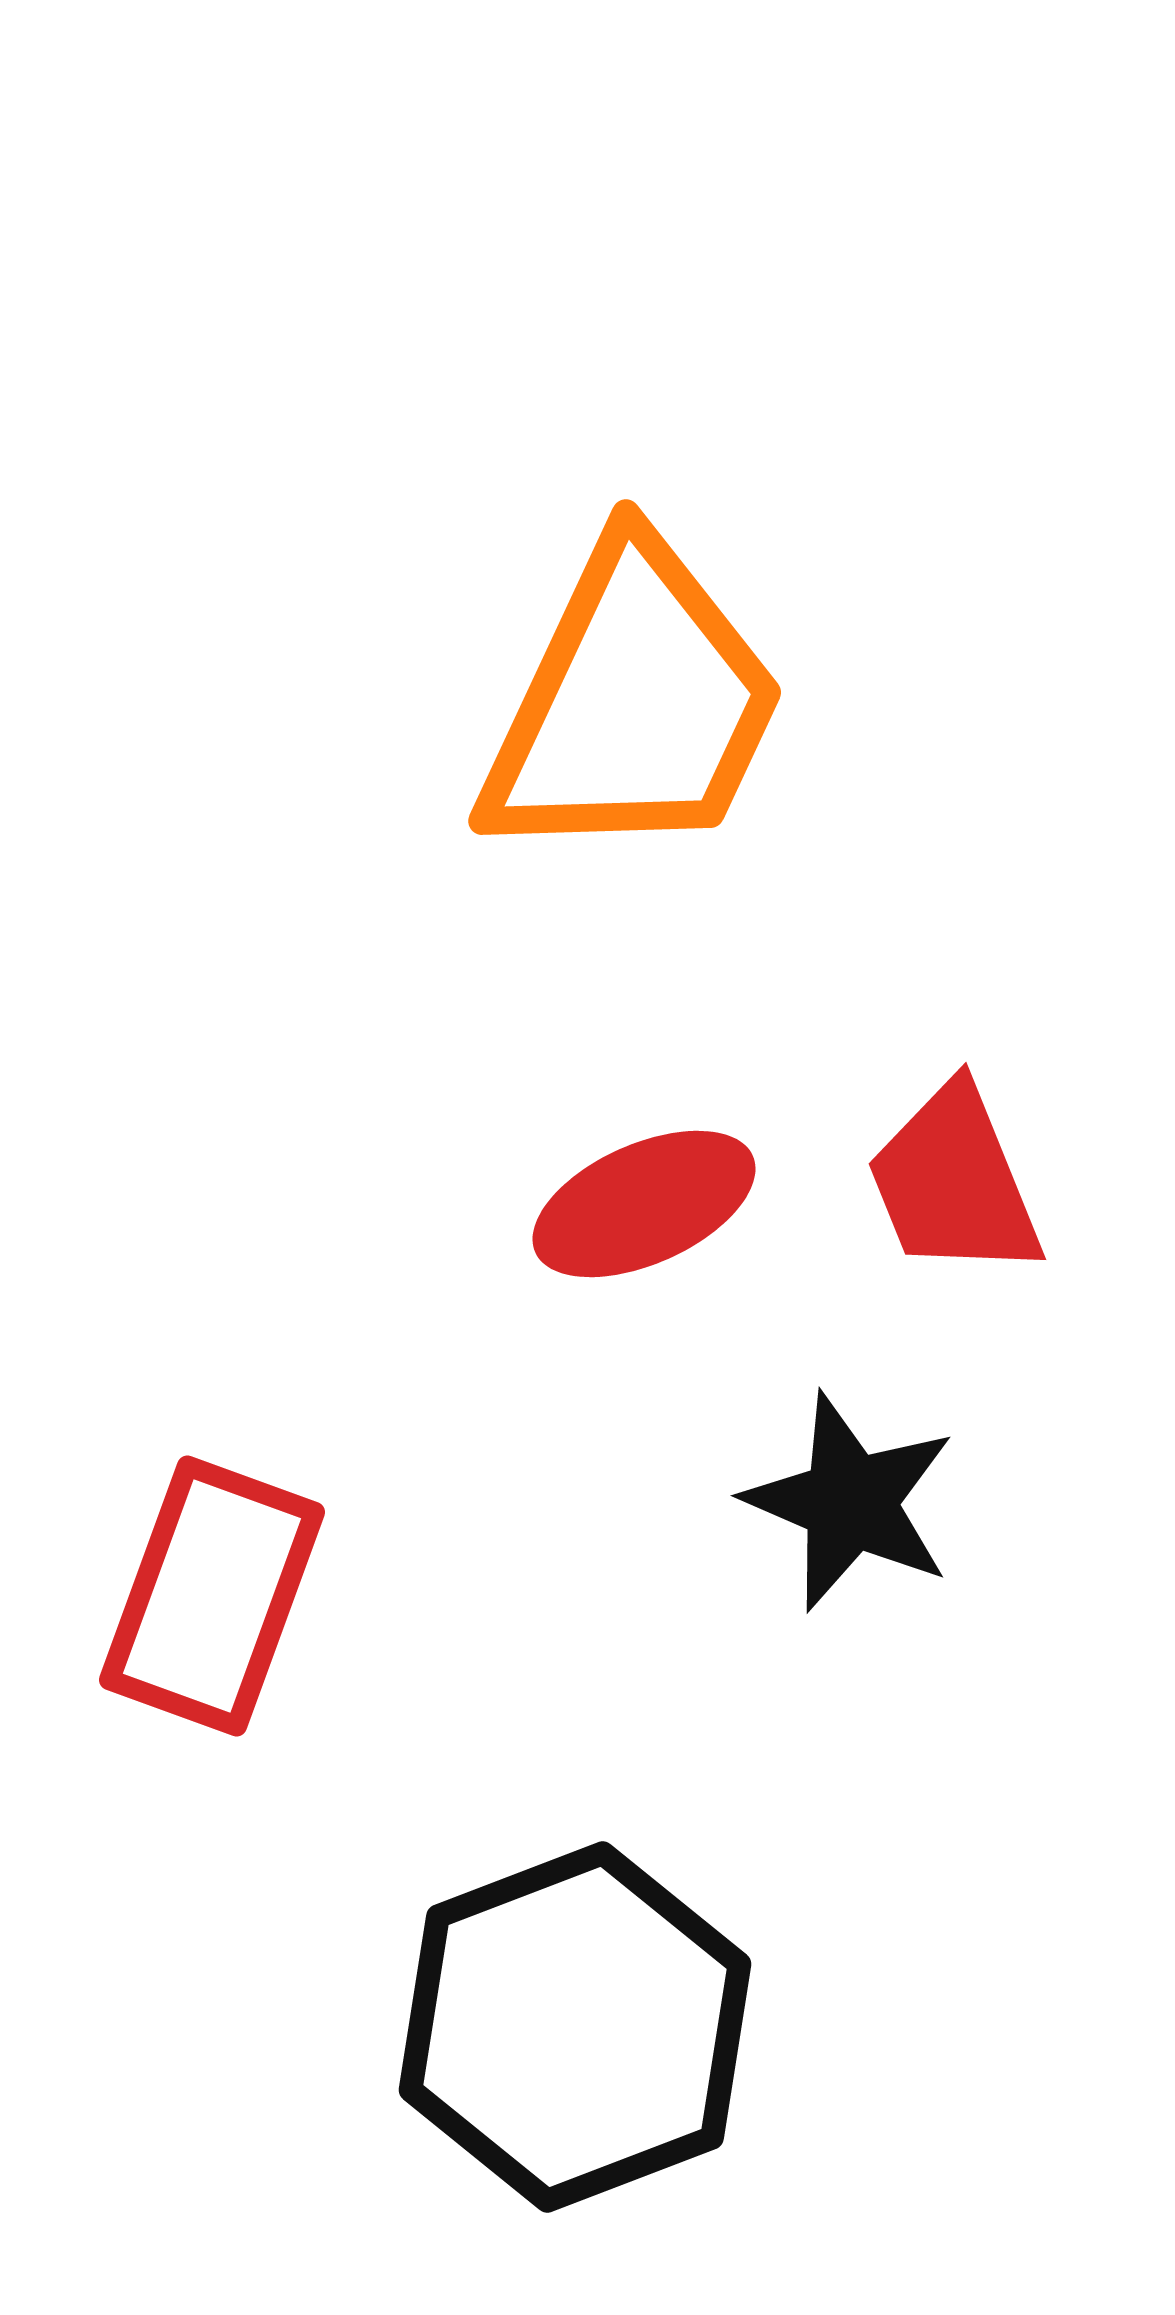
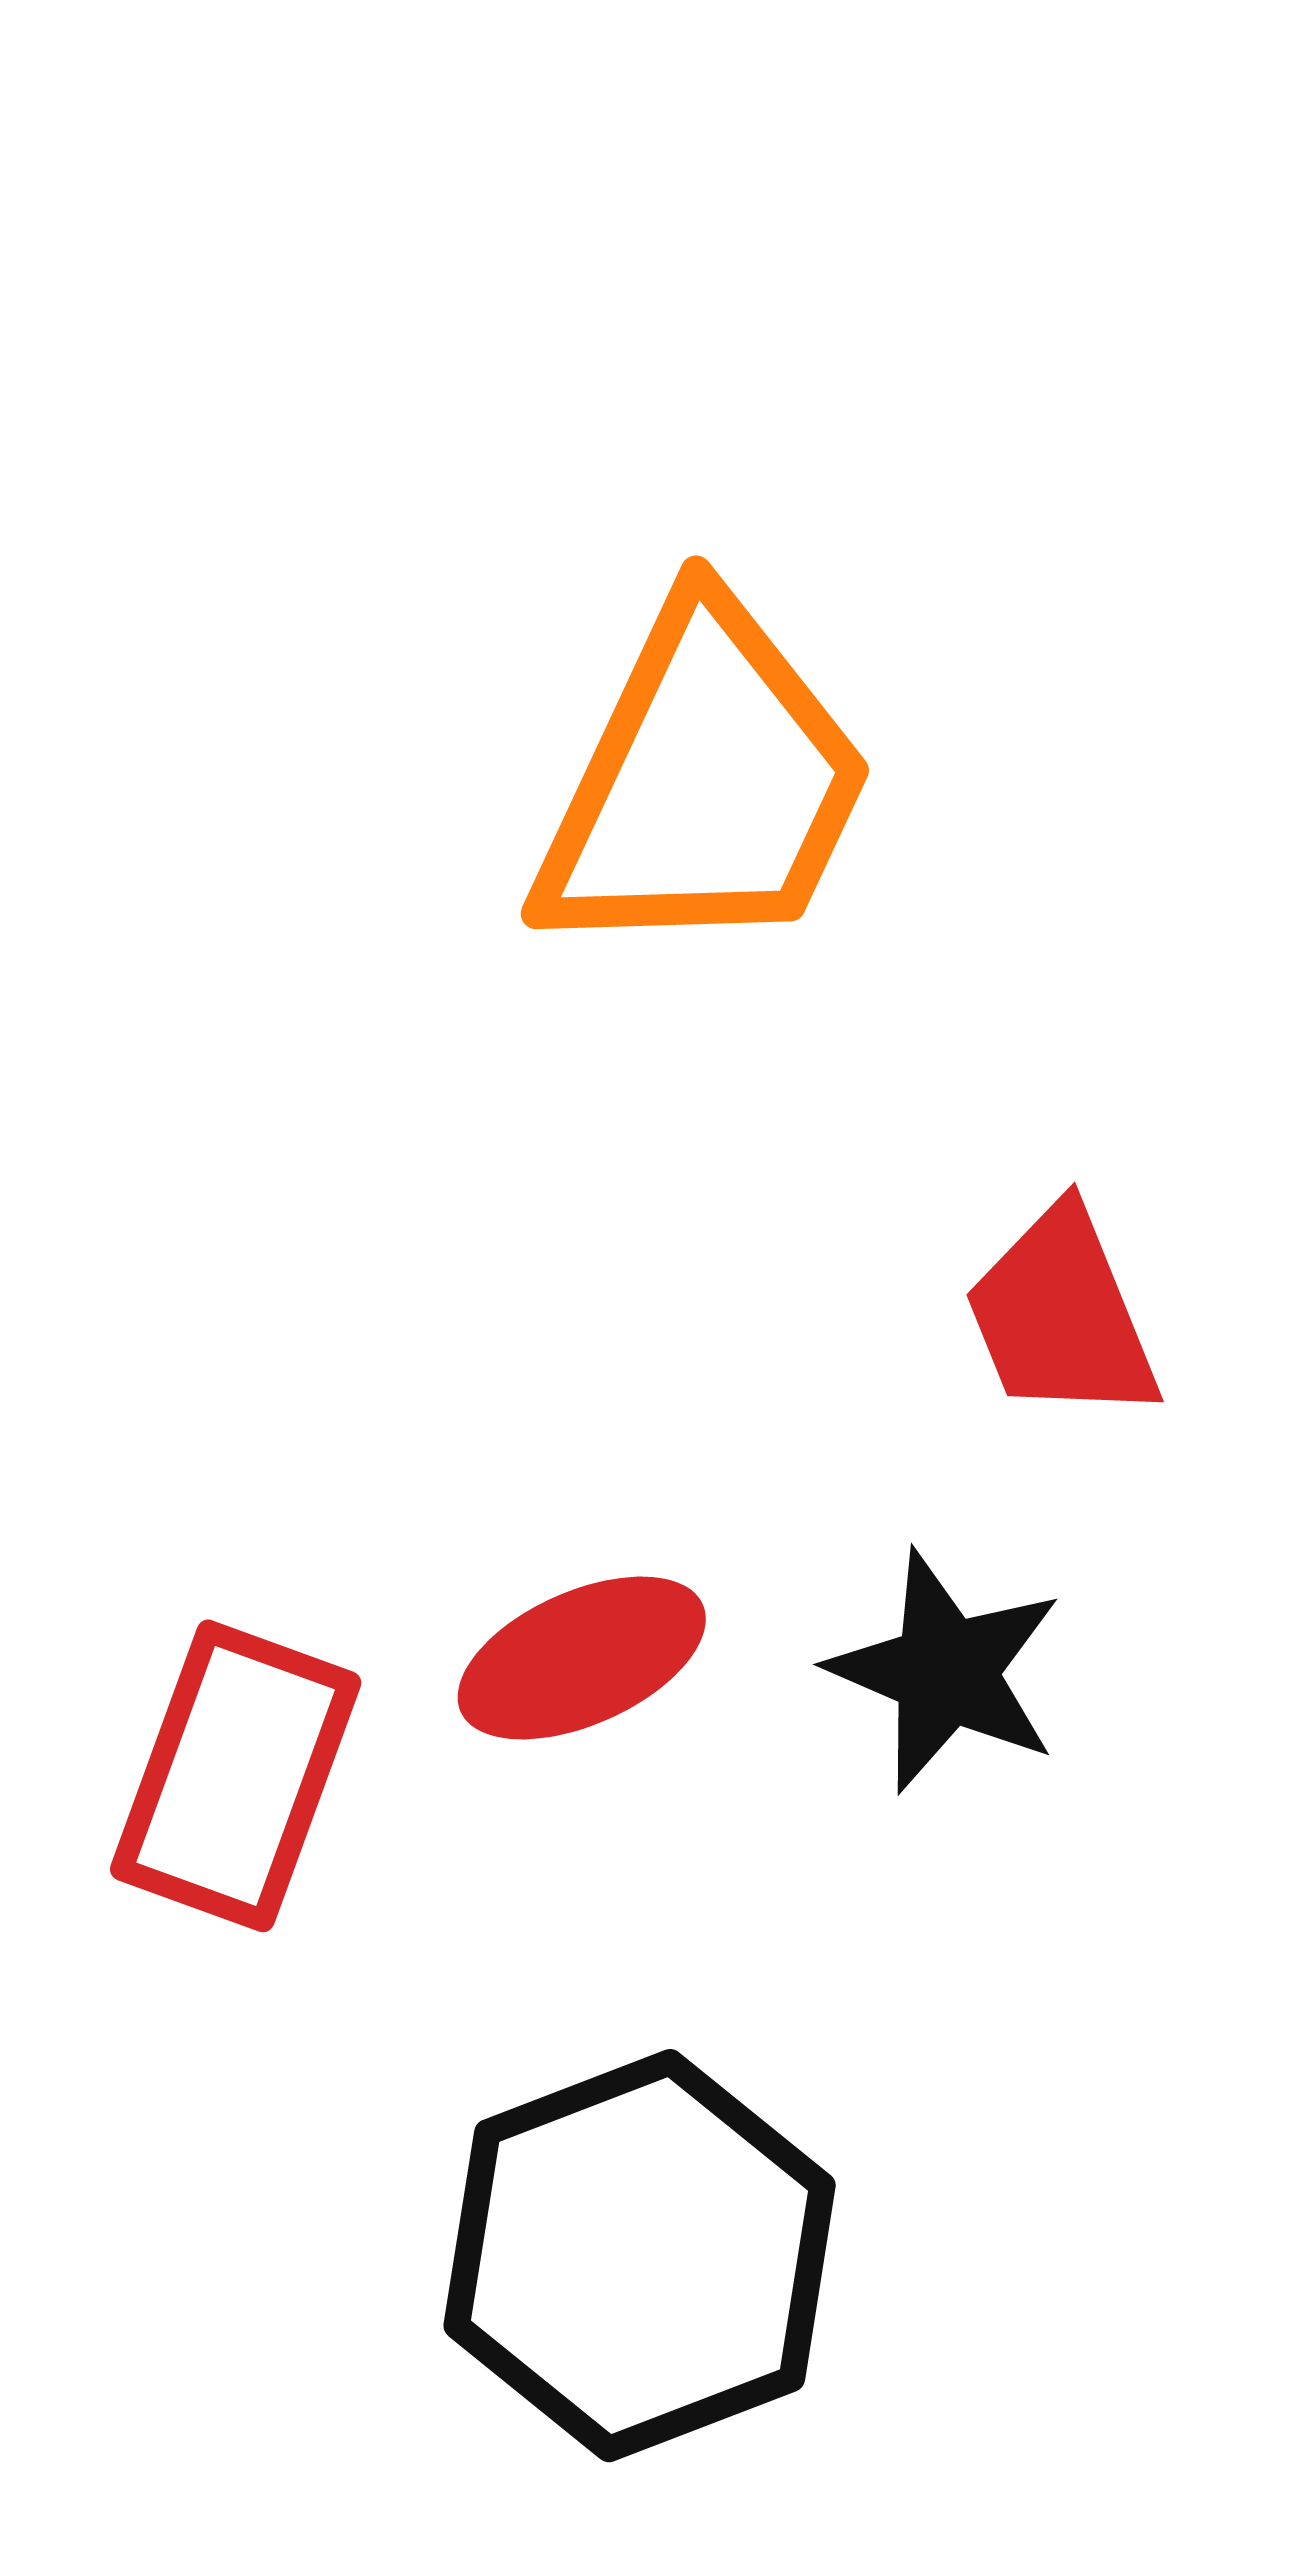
red ellipse: (644, 1204) -> (582, 1658), moved

